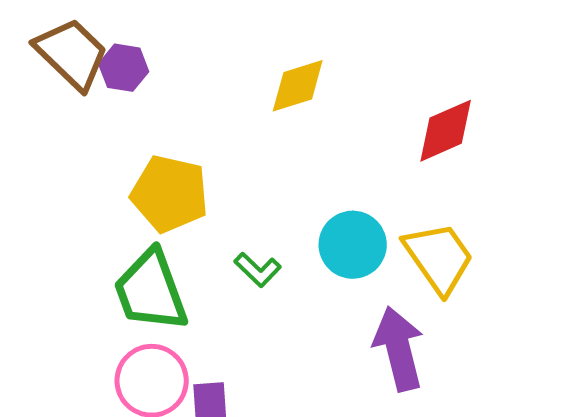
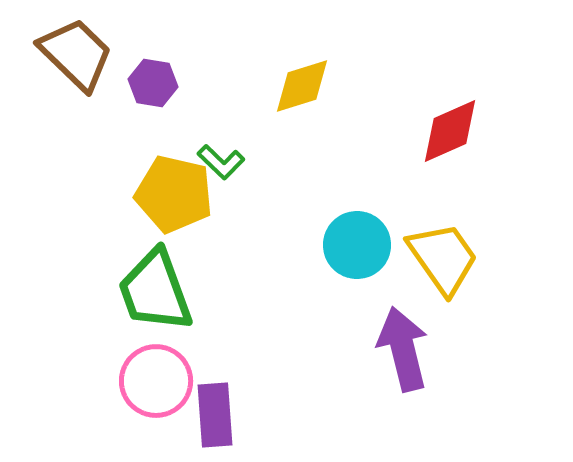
purple hexagon: (124, 68) -> (153, 83), moved
green L-shape: (258, 270) -> (221, 162), moved

